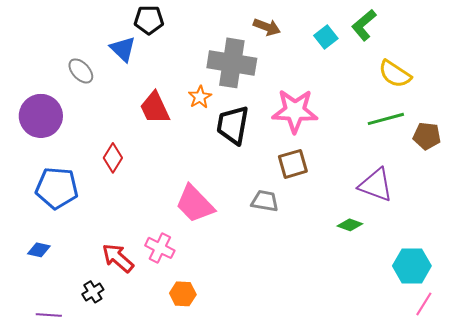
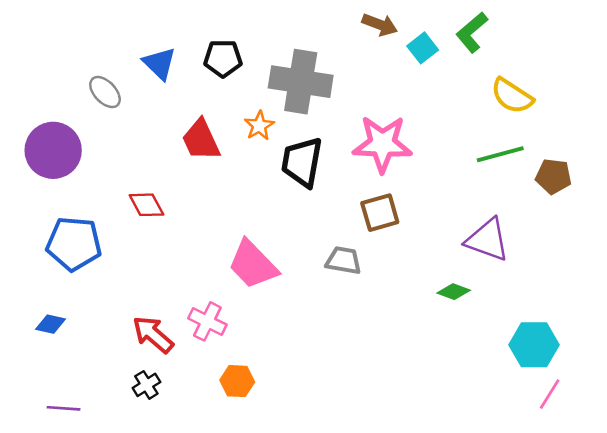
black pentagon: (149, 20) -> (223, 58), moved
brown arrow: (267, 27) -> (380, 25), moved
red diamond: (113, 158) -> (146, 205), turned -60
black cross: (93, 292) -> (146, 385), moved

